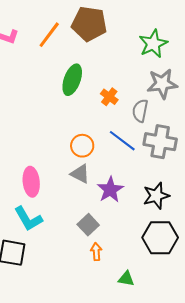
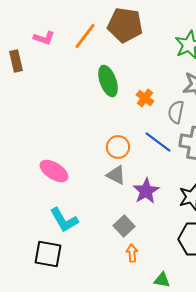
green ellipse: (72, 80) -> (108, 81), turned -40
pink ellipse: (31, 182) -> (54, 171), moved, turned -52

